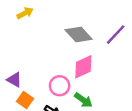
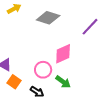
gray diamond: (79, 35) -> (48, 18), moved, turned -30

